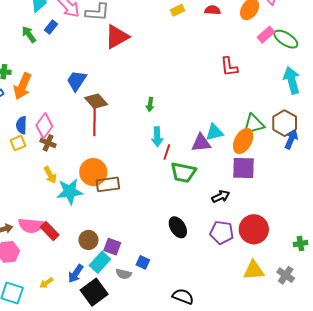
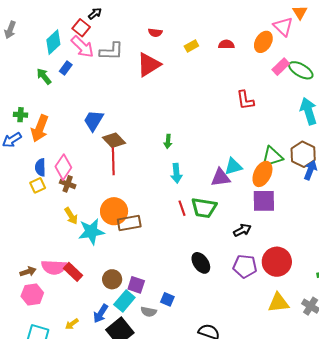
red triangle: (117, 37) -> (149, 65), moved
red line: (167, 152) -> (182, 208), moved, turned -35

